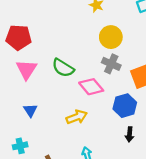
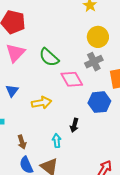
gray cross: (111, 64) -> (94, 62), turned 30
yellow arrow: (77, 117) -> (42, 103), moved
black arrow: (130, 134) -> (74, 125), moved

